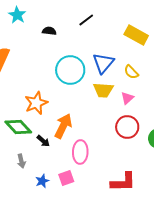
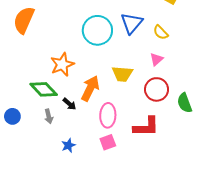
yellow trapezoid: (103, 90) -> (122, 74), moved
gray arrow: (21, 161) -> (49, 116), moved
pink square: (66, 178) -> (108, 142), moved
red L-shape: (123, 182) -> (146, 127), moved

